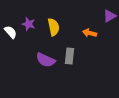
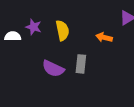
white semicircle: (11, 32) -> (13, 36), turned -48

